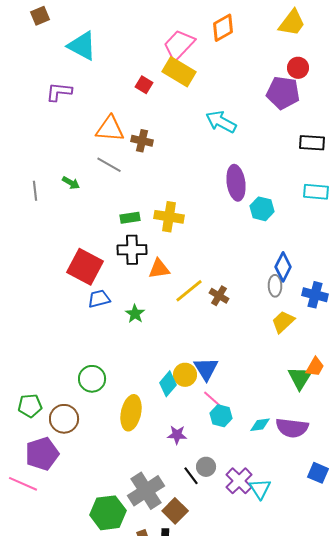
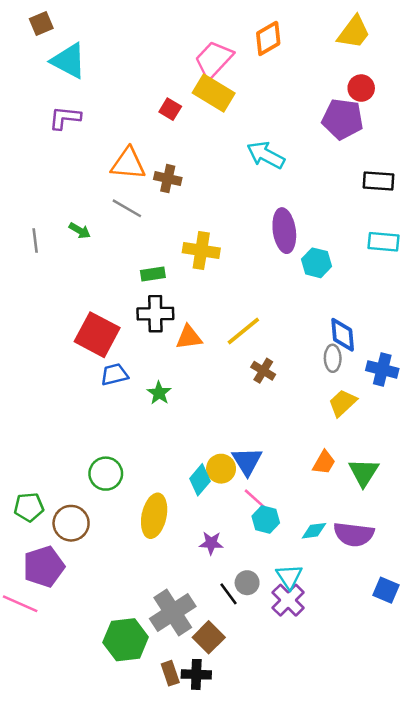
cyan triangle: (82, 46) -> (69, 61), moved
yellow cross: (169, 217) -> (201, 250), moved
blue diamond: (283, 267) -> (343, 335), turned -32
yellow line: (189, 291) -> (243, 331), moved
orange trapezoid: (315, 367) -> (324, 462), moved
cyan triangle: (260, 489) -> (289, 577), moved

